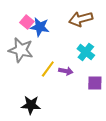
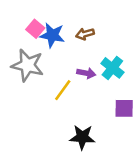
brown arrow: (81, 19) -> (85, 34), moved, size x0.6
purple arrow: (66, 71) -> (86, 73), moved
black star: (31, 105) -> (82, 137), moved

